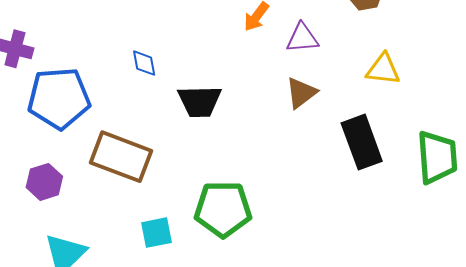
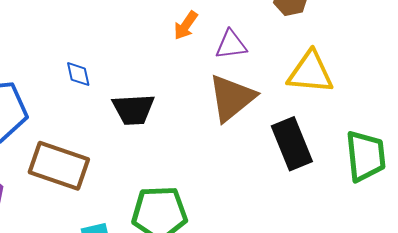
yellow triangle: (383, 69) -> (310, 72), size x1.4
brown triangle: (301, 93) -> (232, 98), size x1.6

